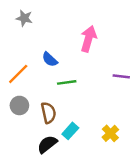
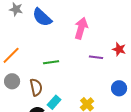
pink arrow: (89, 39) -> (81, 28), moved
blue semicircle: (50, 59) -> (42, 17), moved, size x1.5

